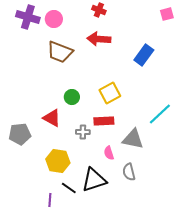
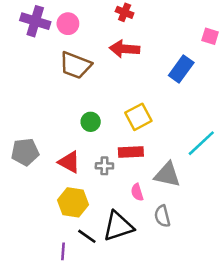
pink square: (167, 14) -> (210, 36), moved, turned 32
red triangle: (52, 118) -> (69, 162), moved
gray pentagon: (20, 134) -> (25, 152), moved

